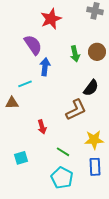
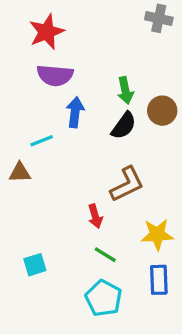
red star: (51, 19) -> (47, 32), moved
purple semicircle: (33, 45) -> (55, 75), turned 130
brown circle: (97, 52) -> (162, 111), moved
black semicircle: (91, 88) -> (124, 126), moved
red arrow: (42, 127) -> (95, 216), moved

